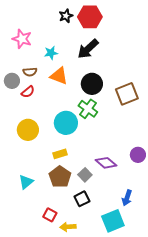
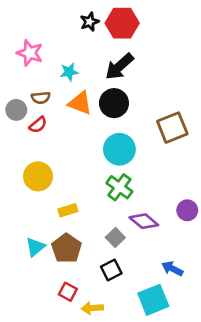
black circle: (92, 84) -> (114, 103), moved
green cross: (88, 109) -> (119, 187), moved
cyan circle: (66, 123) -> (119, 149), moved
yellow rectangle: (60, 154) -> (68, 210), moved
brown pentagon: (60, 177) -> (66, 248), moved
blue arrow: (127, 198) -> (172, 269), turned 98

